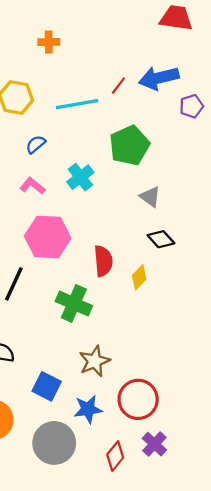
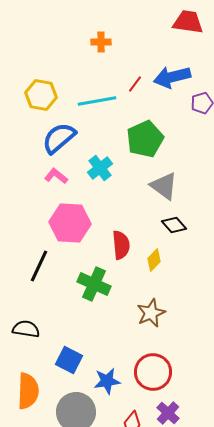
orange cross: (49, 42) -> (101, 42), moved
blue semicircle: (36, 144) -> (59, 138), size x1.8
gray triangle: (150, 197) -> (164, 186), size x1.4
brown star: (95, 361) -> (151, 313), moved

